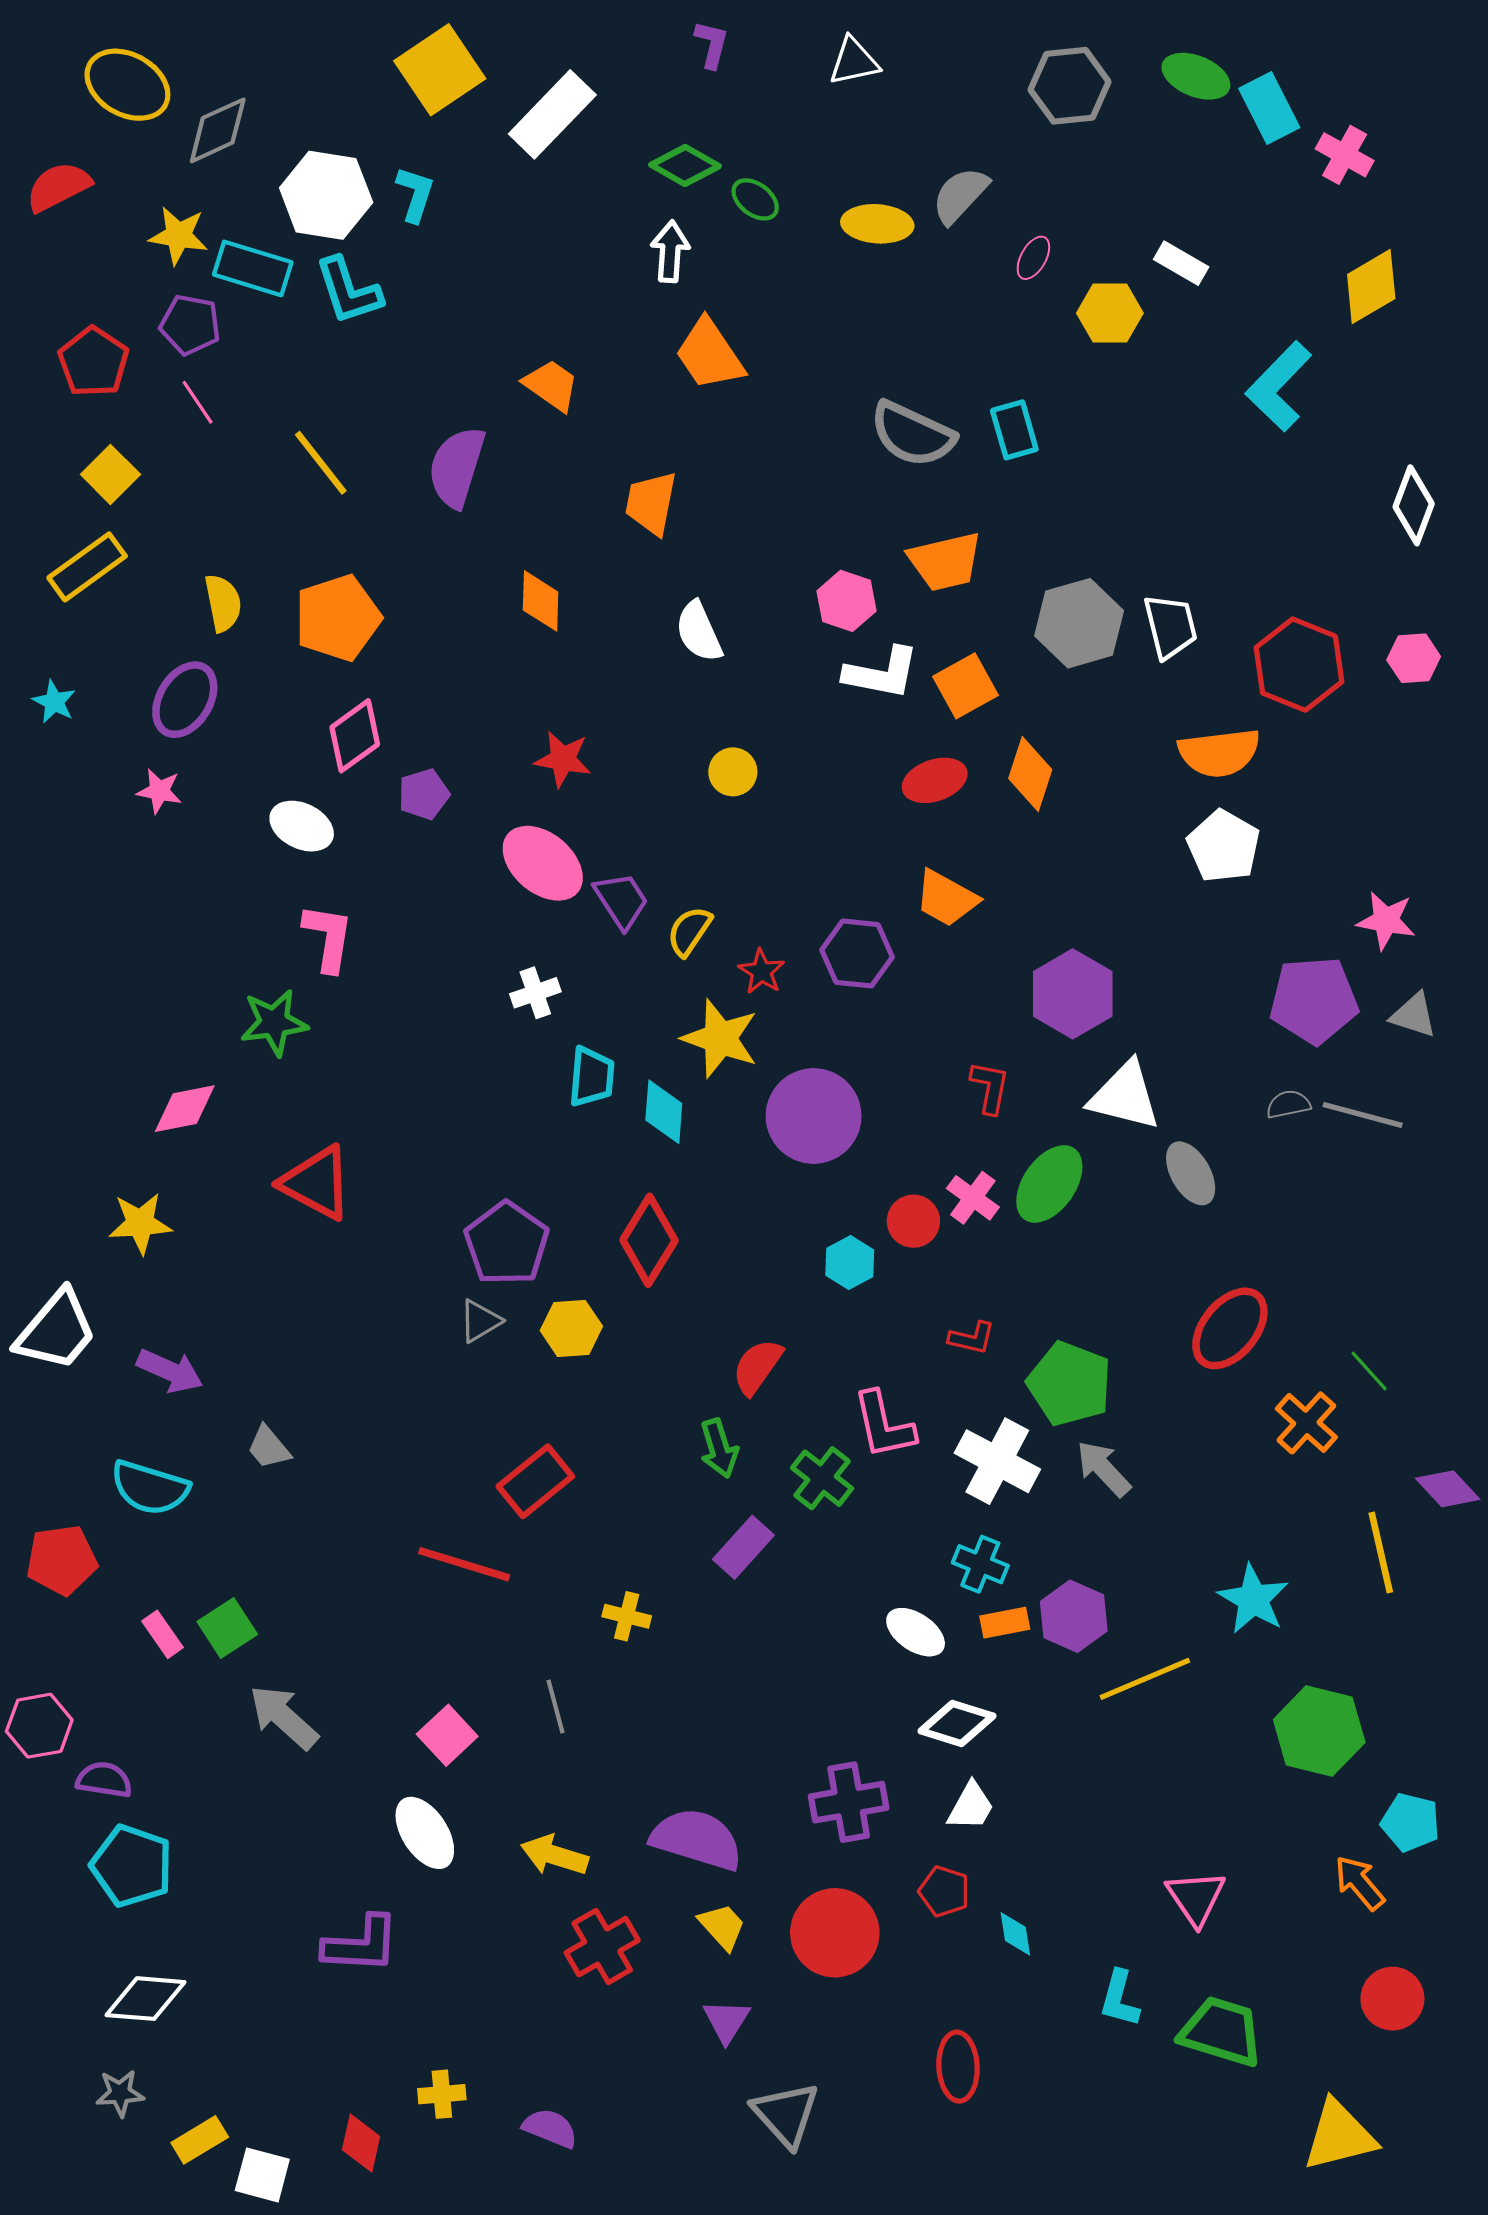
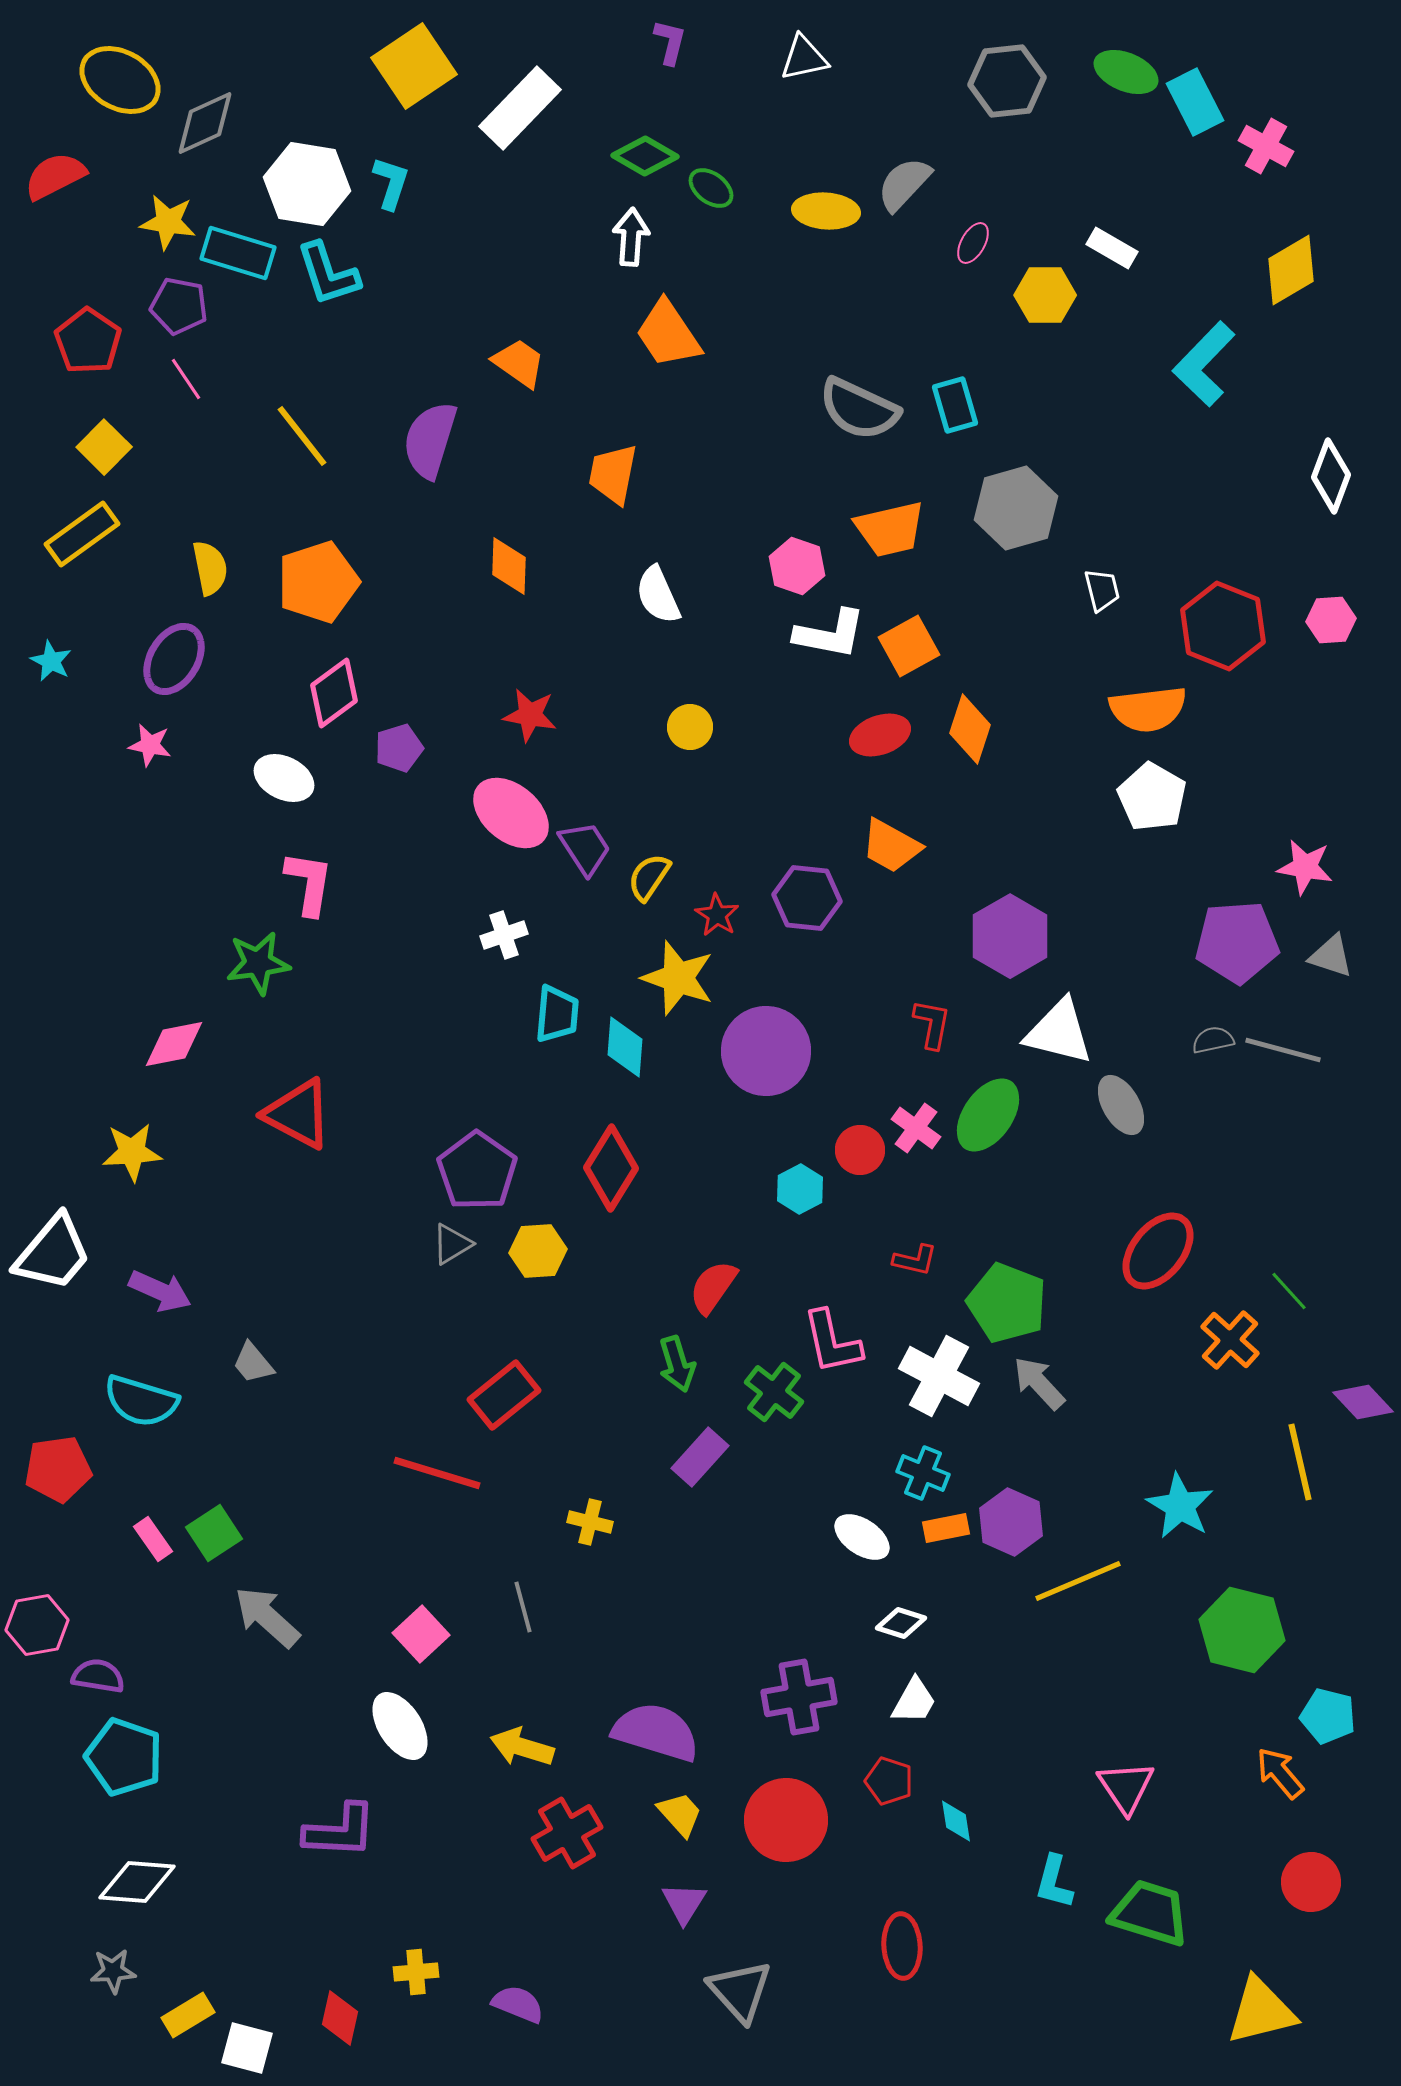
gray hexagon: (1079, 623) -> (1016, 508), moved
white trapezoid: (1170, 626) -> (1102, 590), size x0.7
white diamond: (957, 1724) -> (901, 1623), size x0.7

